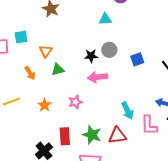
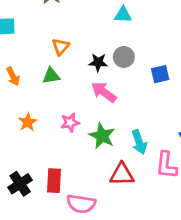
orange triangle: (46, 51) -> (61, 47), moved
pink arrow: (98, 77) -> (104, 92), turned 36
green star: (92, 135) -> (102, 136), moved
red rectangle: (65, 136) -> (54, 181), moved

